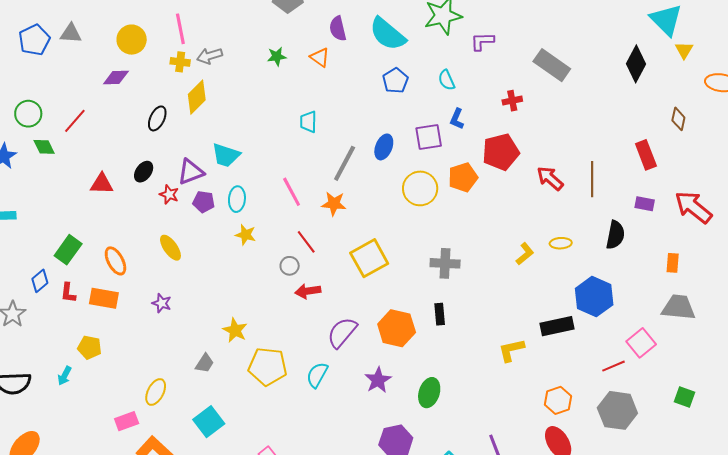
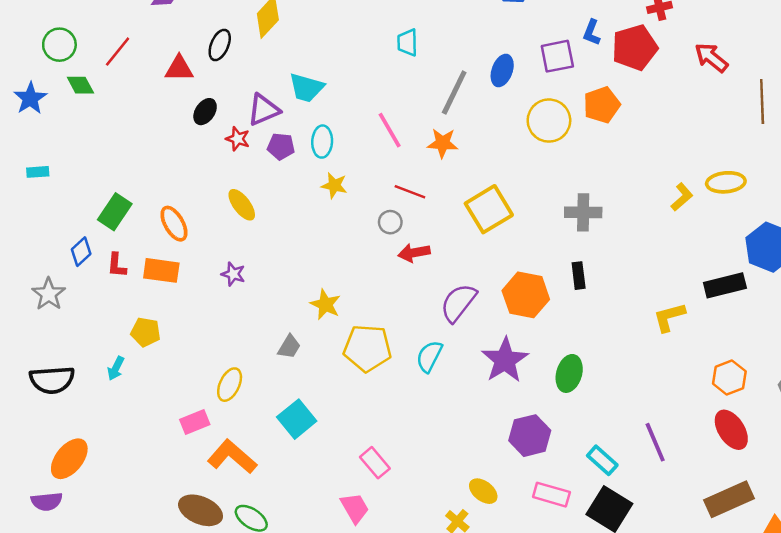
red pentagon: (501, 152) -> (635, 48), moved
red arrow: (550, 178) -> (711, 58), moved
red triangle: (102, 184) -> (179, 68), moved
red line: (306, 242) -> (410, 192), turned -30
yellow ellipse: (561, 243) -> (726, 182), size x1.4
purple star: (378, 380) -> (505, 360), size x1.4

